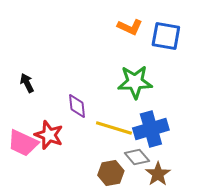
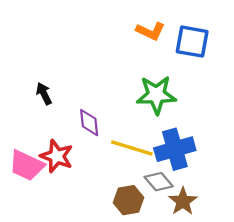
black arrow: (27, 83) -> (44, 94), moved

